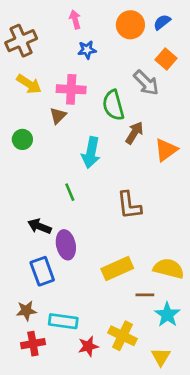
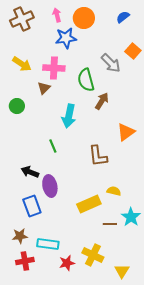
orange circle: (130, 25) -> (84, 18), moved
brown cross: (21, 41) -> (22, 19), moved
blue star: (87, 50) -> (66, 38), size x1.5
orange square: (166, 59) -> (133, 51), moved
orange triangle: (166, 150) -> (126, 132), moved
yellow semicircle: (169, 269) -> (114, 191), moved, size x0.6
cyan star: (167, 315) -> (131, 217), moved

